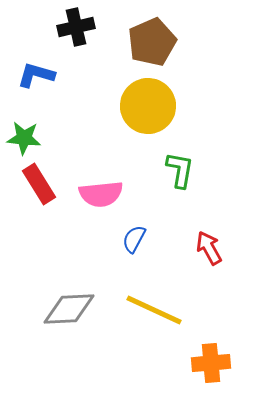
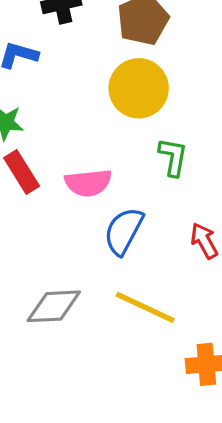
blue semicircle: (134, 239) -> (124, 231), size x1.6

